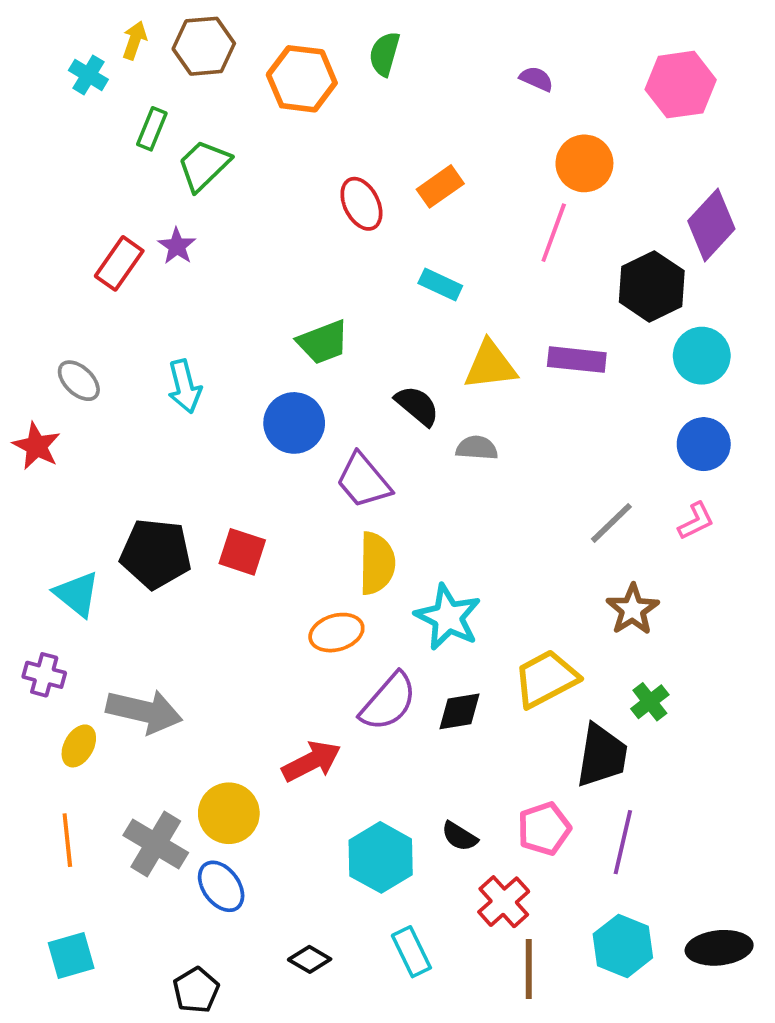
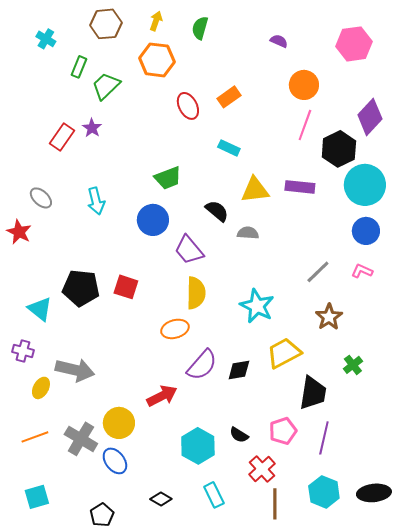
yellow arrow: (135, 40) -> (156, 21), moved
orange hexagon: (302, 79) -> (157, 60), moved
pink line: (554, 233) -> (305, 125), moved
cyan circle: (702, 356) -> (365, 185), size x1.4
pink L-shape: (696, 521) -> (362, 271), turned -130
cyan star: (448, 617) -> (257, 306), moved
green cross: (650, 702) -> (353, 365), moved
orange line: (67, 840) -> (35, 437), turned 76

